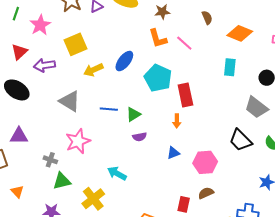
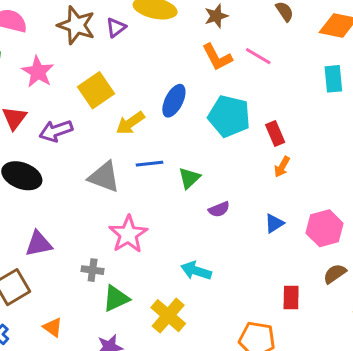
red rectangle: (185, 95) -> (275, 133), size x0.7
blue line: (109, 109) -> (149, 164), moved
green triangle: (133, 114) -> (189, 178), moved
orange arrow: (177, 121) -> (282, 167), moved, turned 40
red rectangle: (184, 204) -> (291, 298), moved

